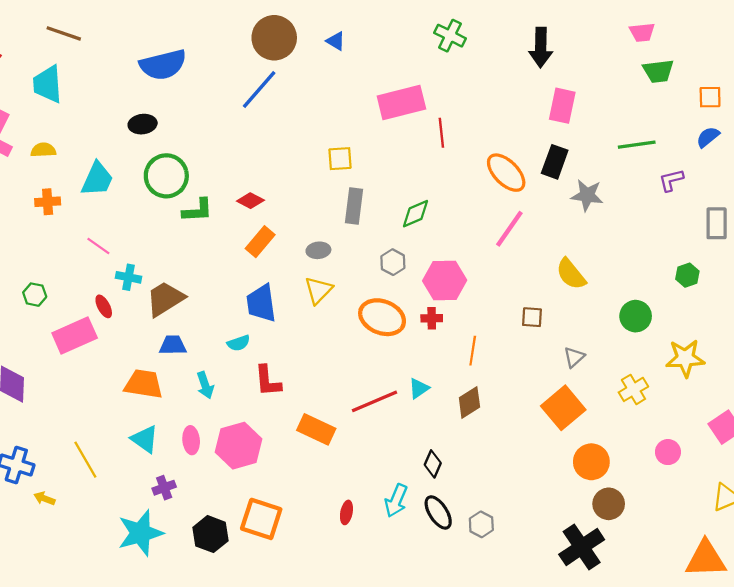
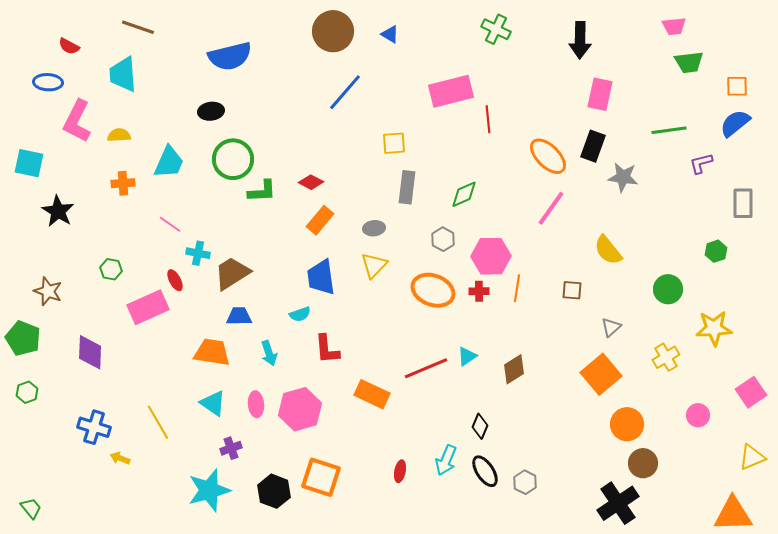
blue line: (259, 90) -> (345, 92), moved
blue semicircle: (708, 137) -> (735, 123), size x1.4
orange line: (473, 351) -> (517, 288), moved

